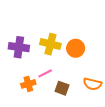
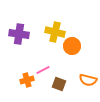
yellow cross: (50, 44) -> (55, 32), moved
purple cross: (19, 47) -> (19, 34), moved

